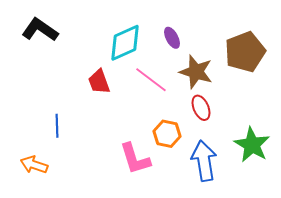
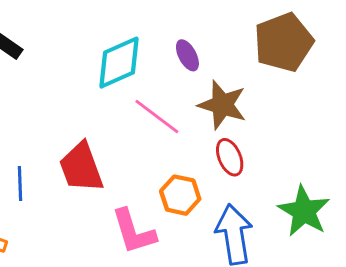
brown pentagon: (245, 52) -> (284, 42), moved
red trapezoid: (99, 82) -> (81, 167), moved, size x1.4

